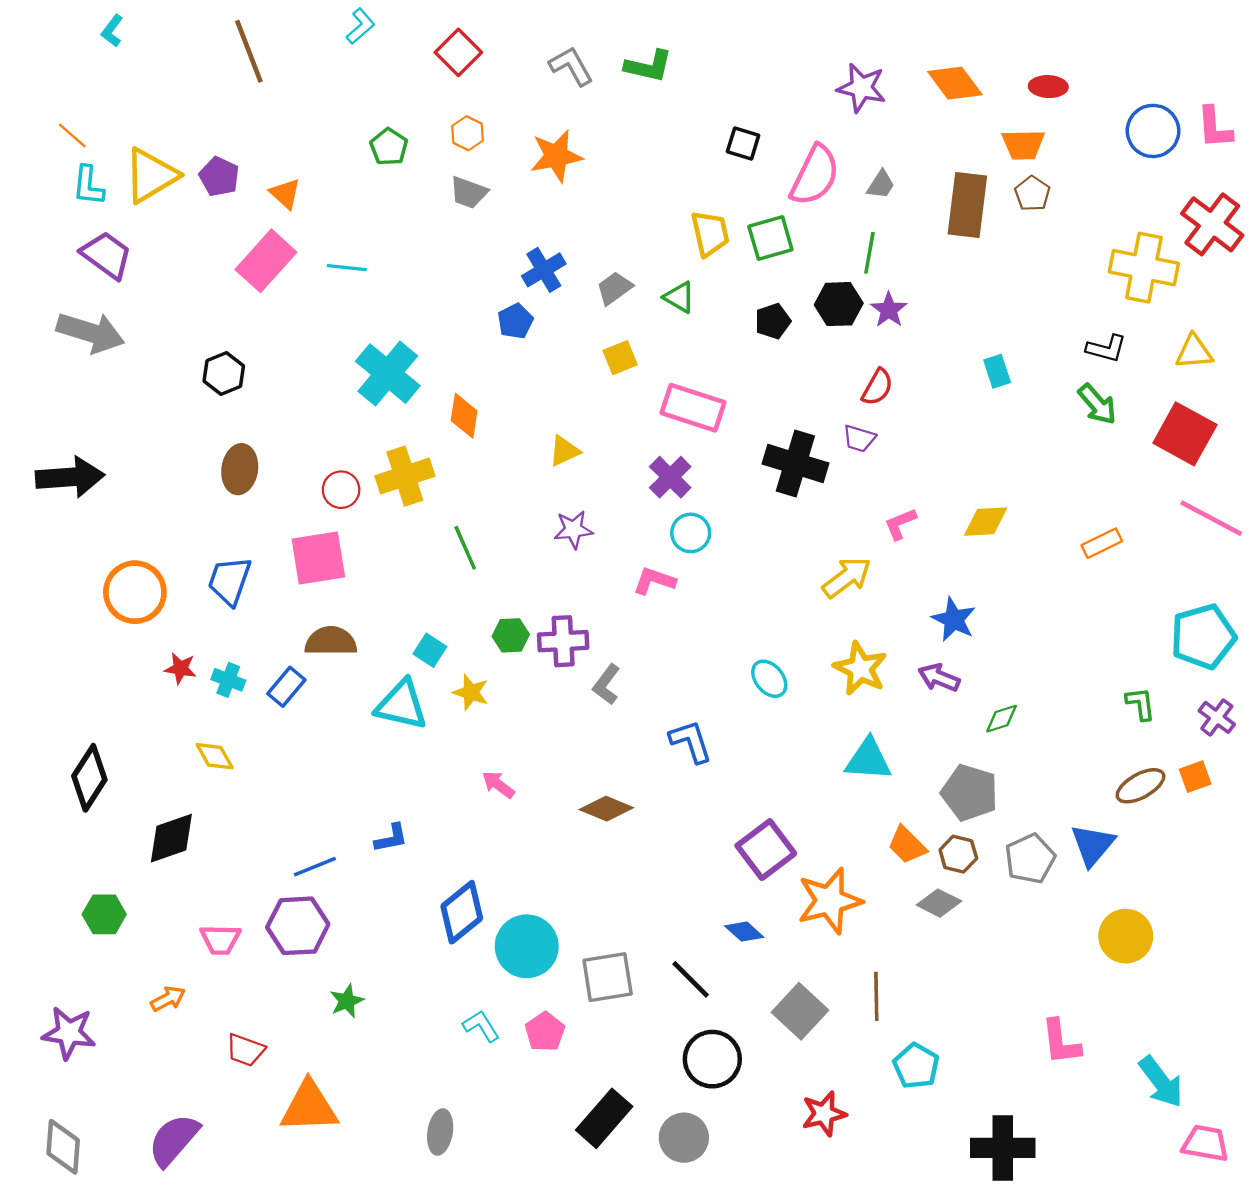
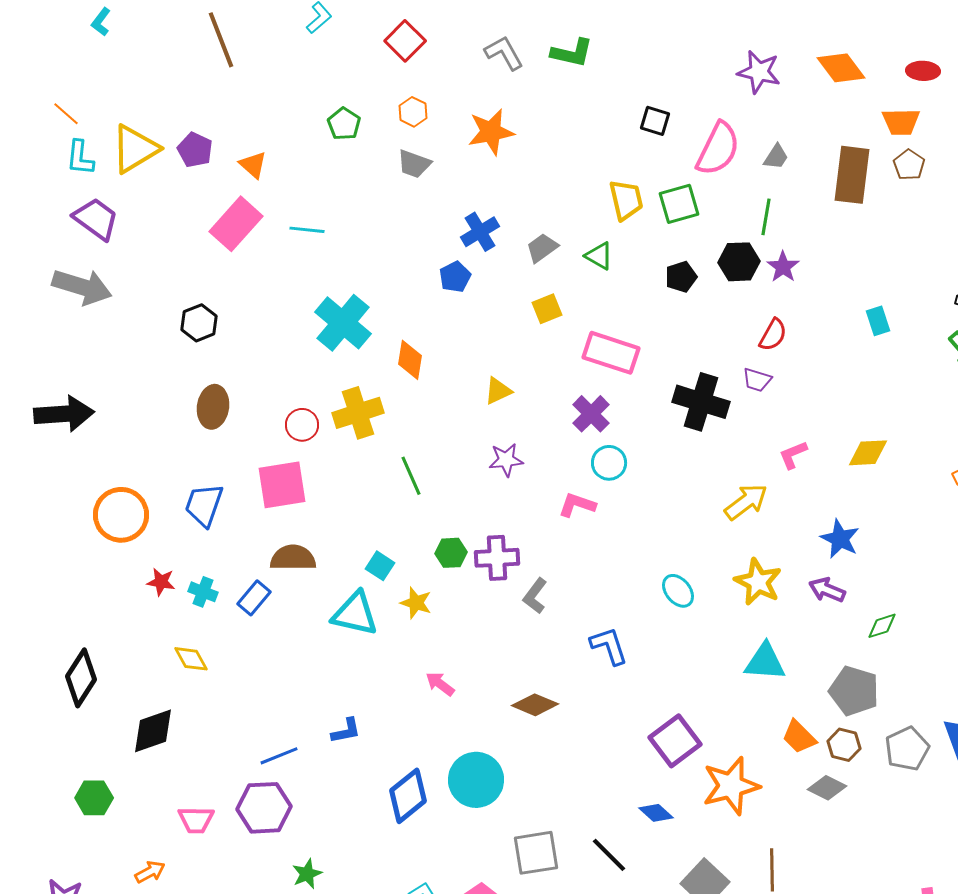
cyan circle: (527, 946) -> (476, 780), moved

